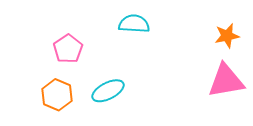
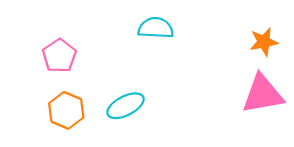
pink pentagon: (68, 49) -> (59, 56), moved

